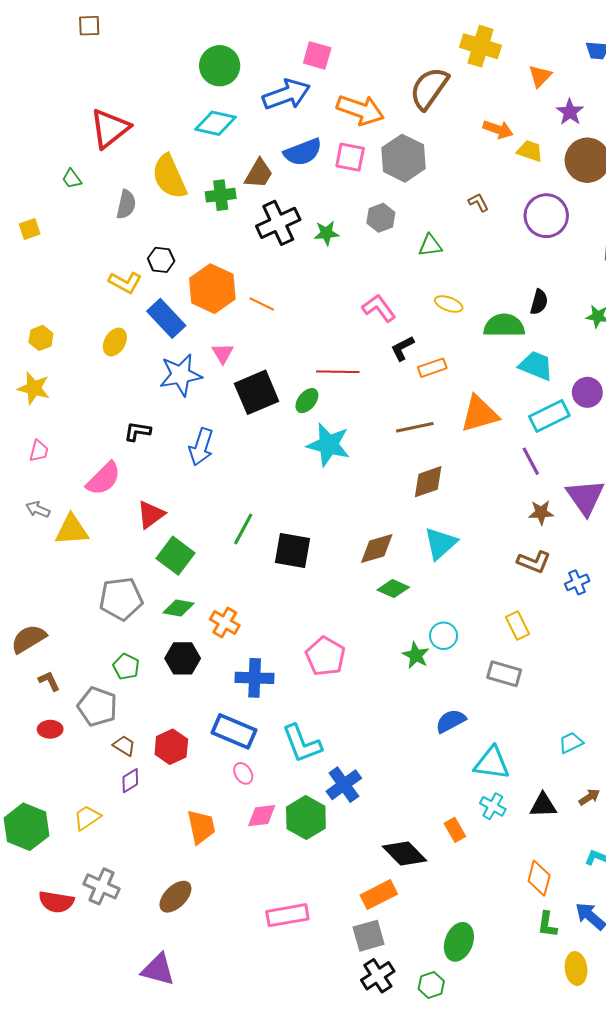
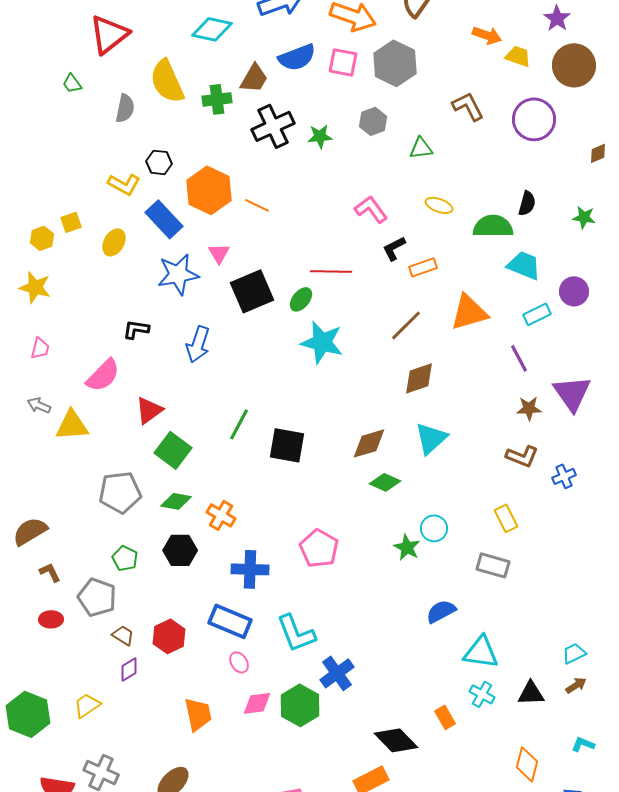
brown L-shape: (478, 202) -> (468, 106), size x1.6
yellow square: (30, 229) -> (71, 222), moved
cyan rectangle: (549, 416) -> (537, 314), size x0.7
brown line: (415, 427) -> (406, 325), turned -33
cyan trapezoid: (571, 743) -> (574, 653), moved

